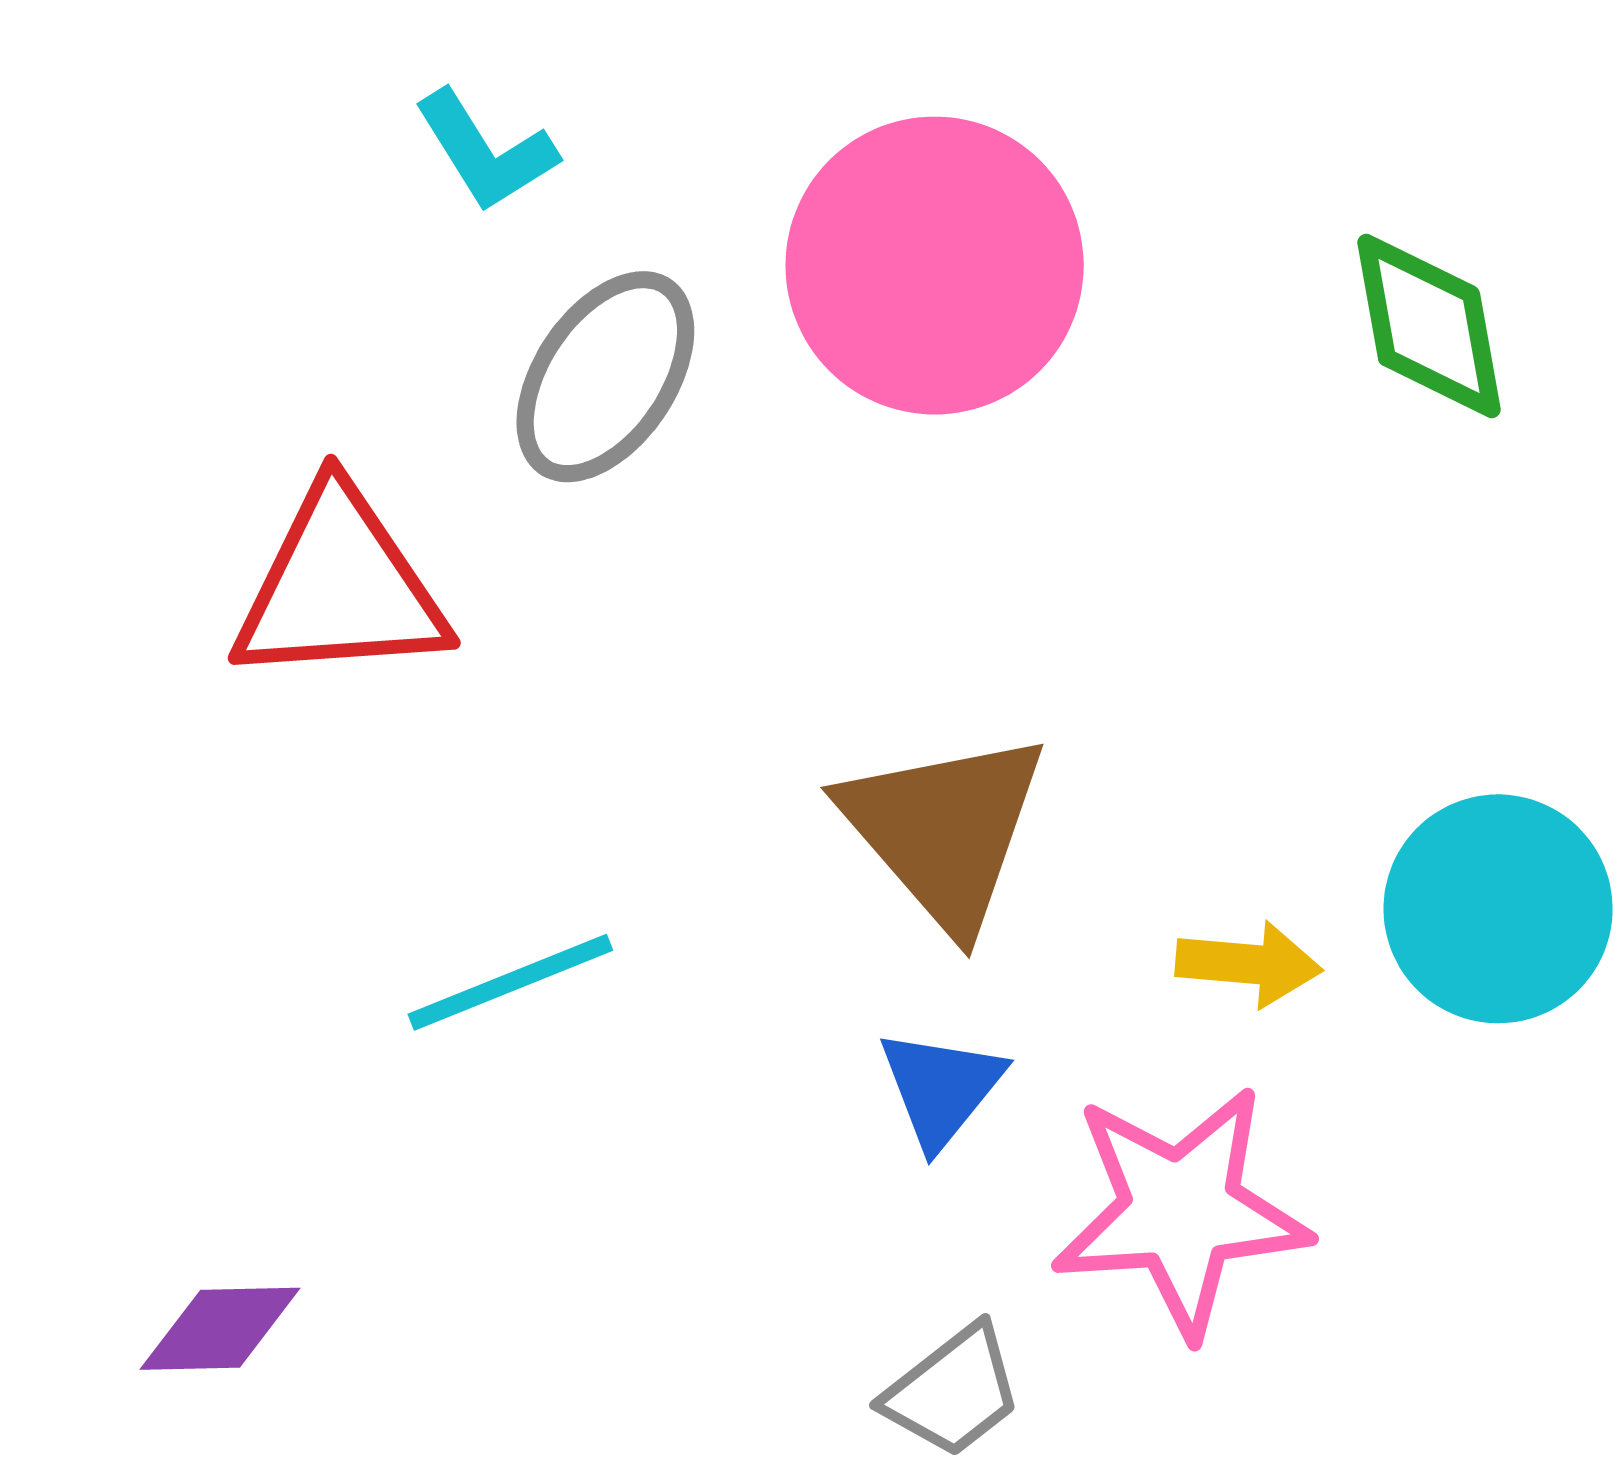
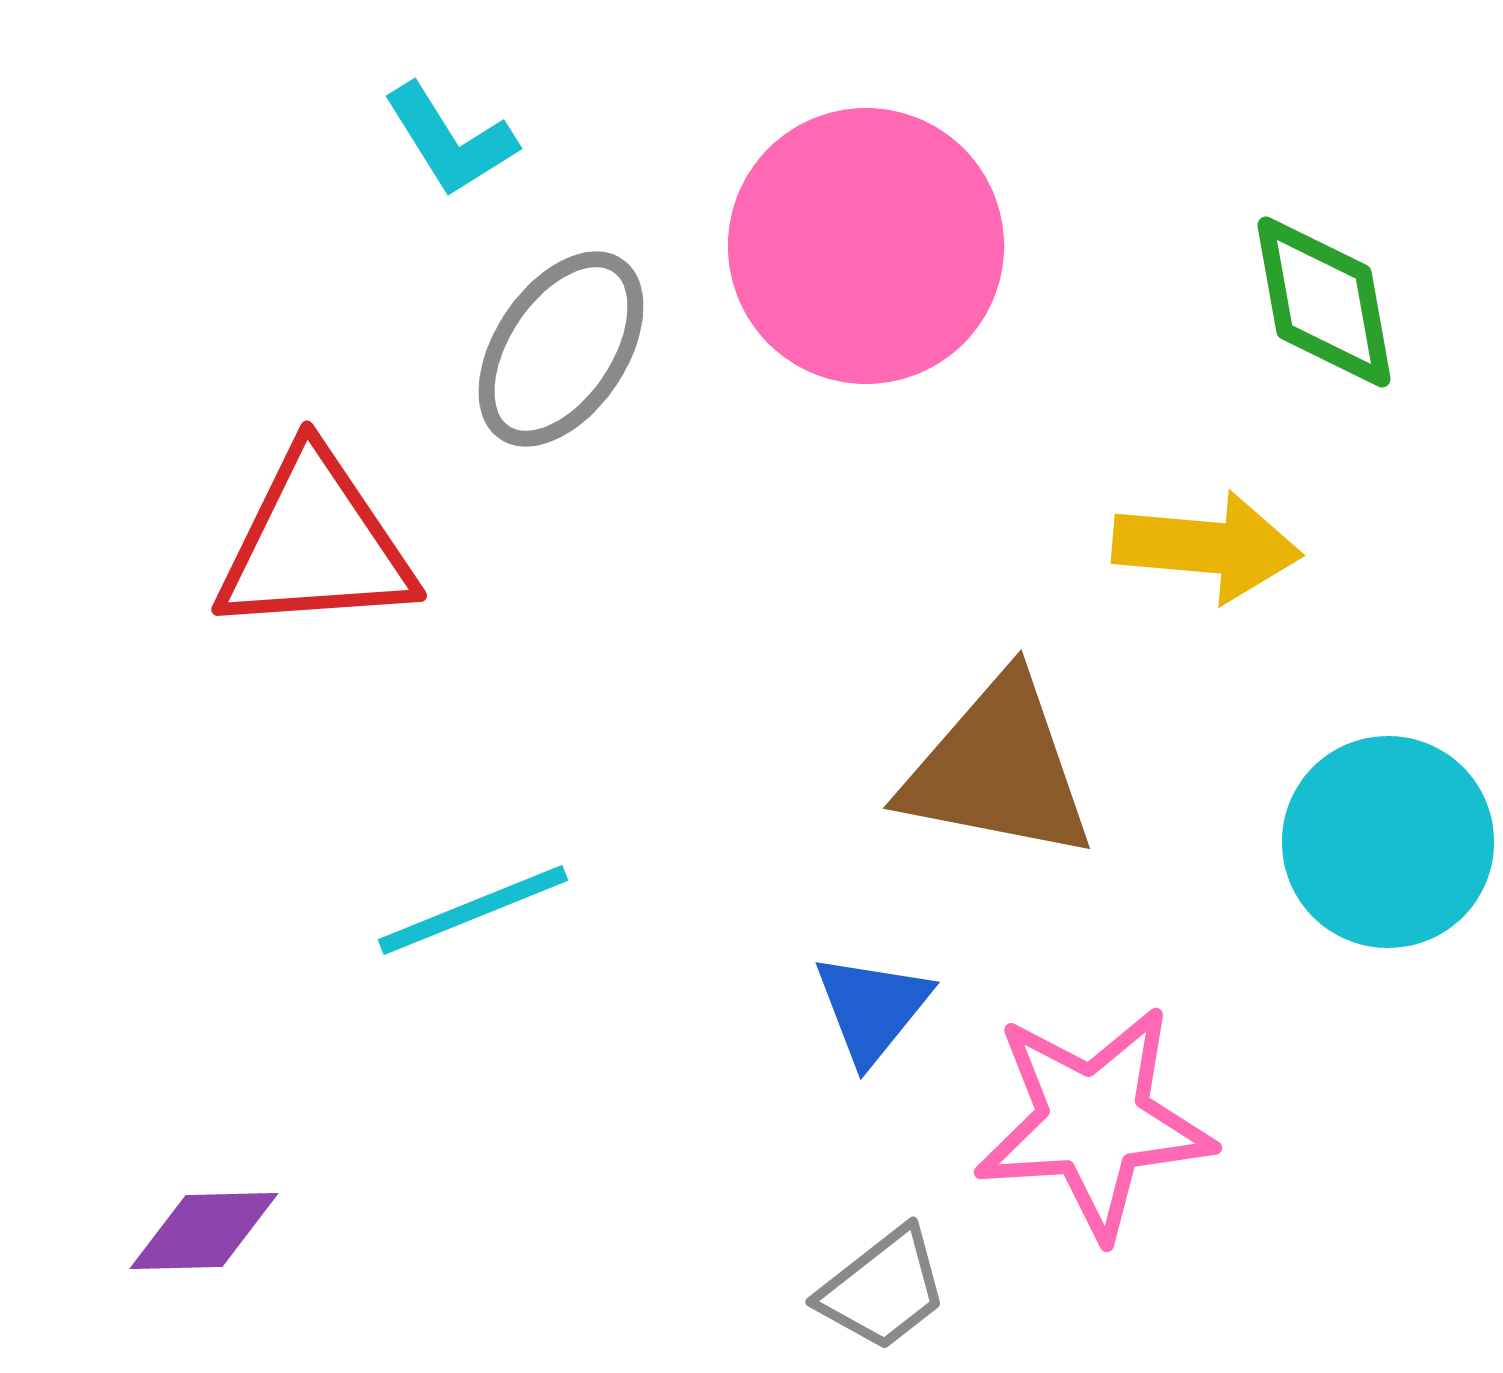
brown triangle: (944, 830) -> (998, 769), moved, turned -38
yellow arrow: (1249, 964) -> (1207, 547), moved, size x1.4

